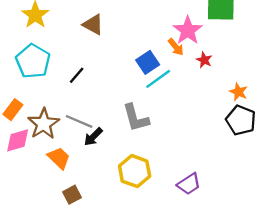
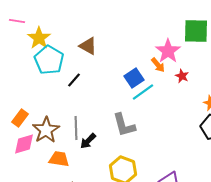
cyan pentagon: (33, 61) -> (49, 60), moved
black line: (77, 75) -> (74, 80), moved
gray line: (79, 121) -> (76, 128), turned 65
orange trapezoid: (59, 158) -> (59, 159), turned -35

